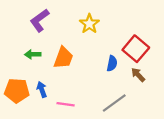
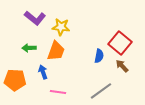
purple L-shape: (40, 20) -> (35, 18), turned -105
yellow star: (89, 24) -> (61, 27), moved, turned -30
blue arrow: (42, 89) -> (43, 72), moved

